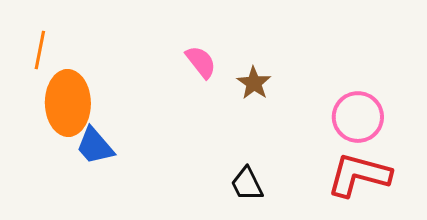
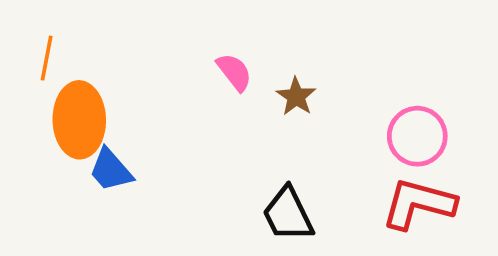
black trapezoid: (247, 184) -> (288, 214), size x1.4

